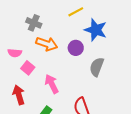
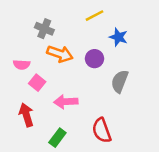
blue star: (96, 30) -> (118, 37), size x0.7
pink arrow: (52, 84) -> (66, 102), turned -66

